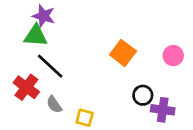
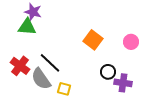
black line: (50, 66) -> (50, 63), moved
gray semicircle: (54, 104) -> (41, 79), size x1.6

